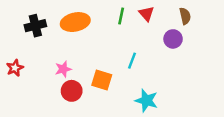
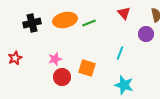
green line: (121, 16) -> (89, 23), moved, turned 56
cyan line: (132, 61) -> (120, 53), moved

